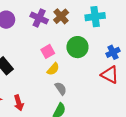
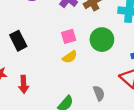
gray semicircle: (61, 89) -> (99, 93), moved

